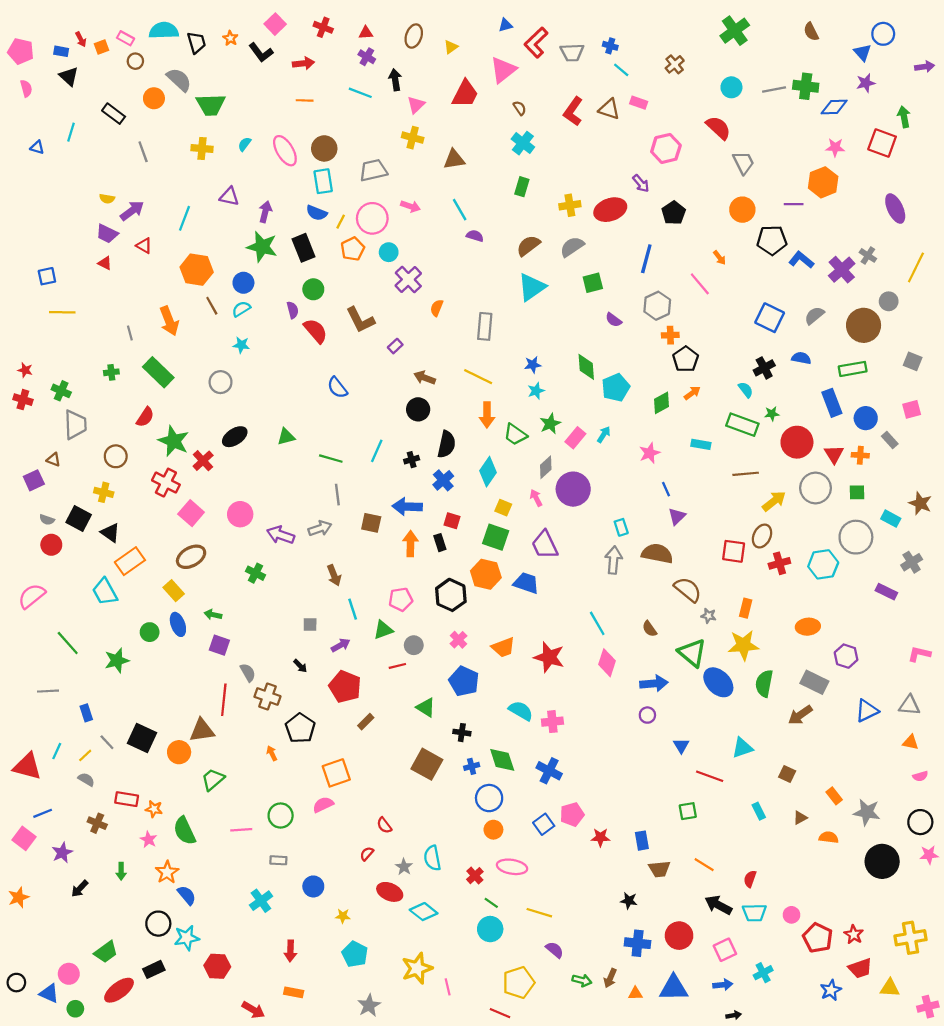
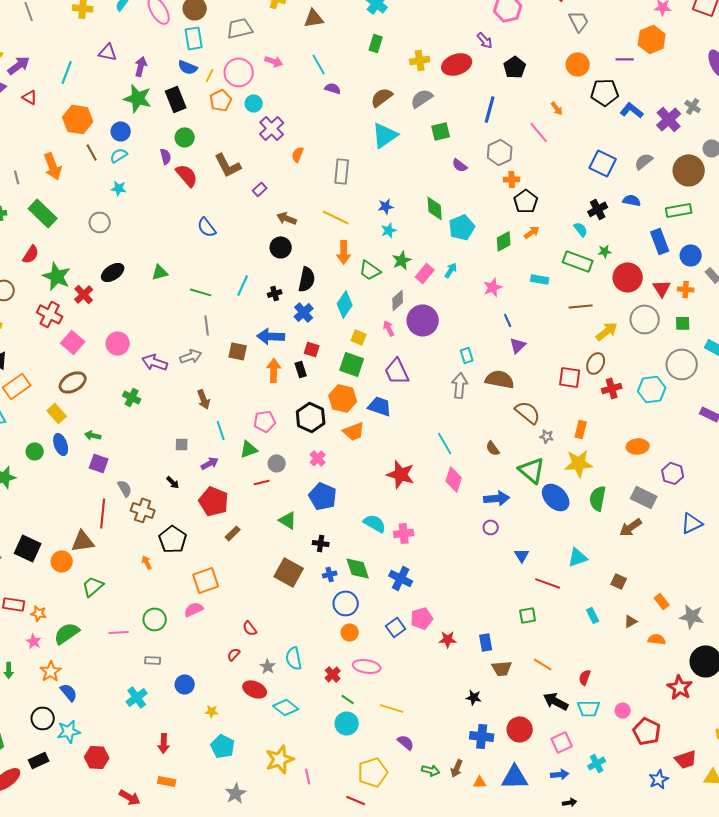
orange trapezoid: (503, 647) -> (354, 431), moved
green semicircle: (185, 831) -> (67, 633), turned 80
red star: (854, 934) -> (680, 687), moved, size x1.4

